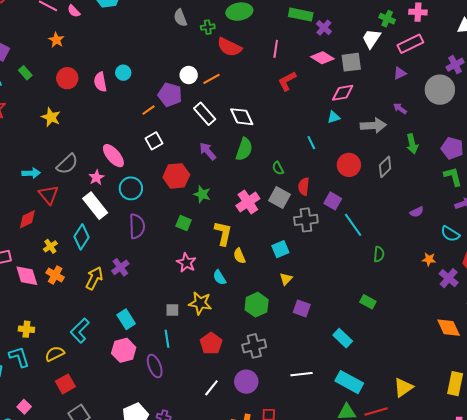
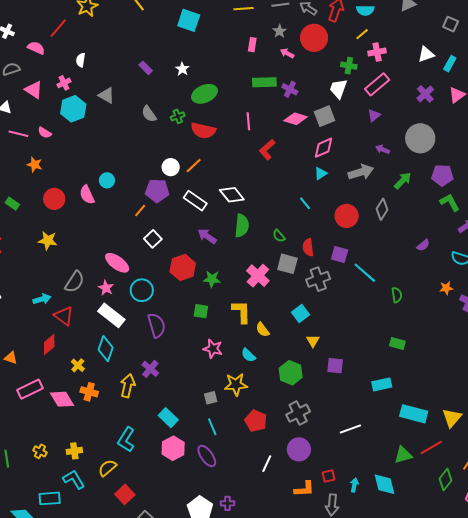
gray circle: (440, 90) -> (420, 138), moved
green arrow: (412, 144) -> (403, 181), turned -108
cyan rectangle: (343, 338) -> (382, 384), turned -42
cyan rectangle: (349, 382) -> (414, 414), moved

